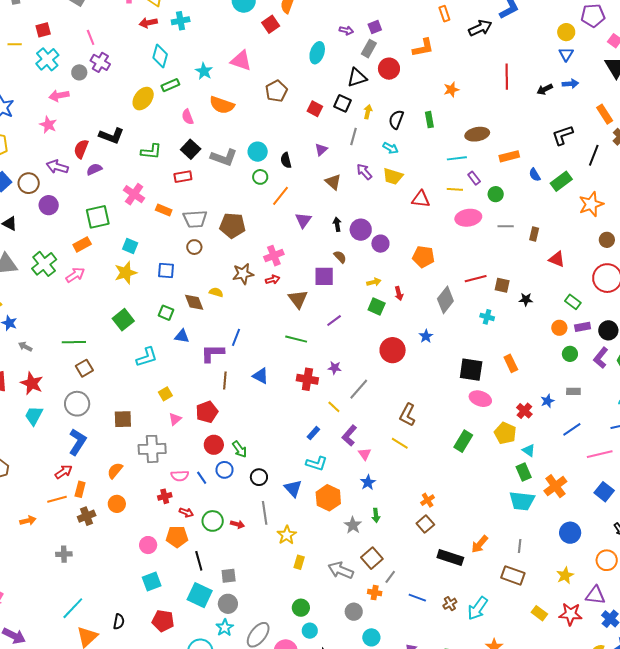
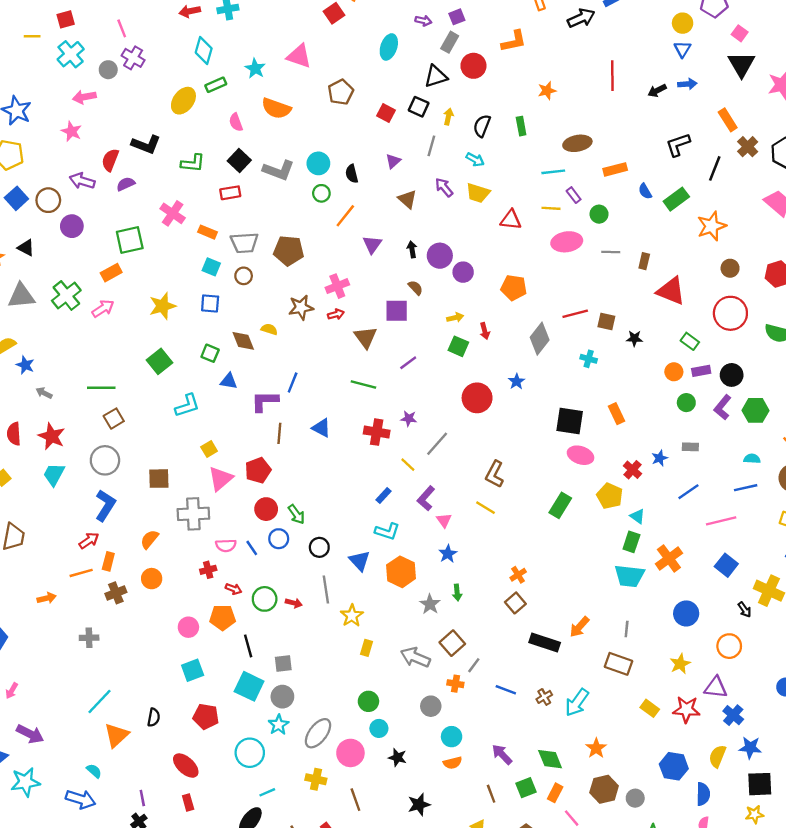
cyan square: (130, 246) -> (211, 267), moved
red triangle: (557, 259) -> (671, 291), size x1.5
pink triangle: (175, 419) -> (220, 479), size x1.6
green rectangle: (524, 472) -> (631, 542), turned 42

